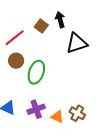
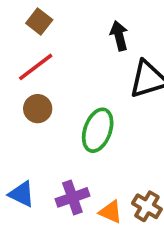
brown square: (41, 26) -> (39, 21), moved
green ellipse: (36, 72) -> (98, 130), moved

